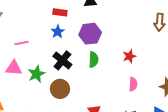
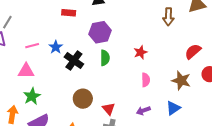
blue star: (58, 32) -> (56, 47), moved
green star: (36, 74) -> (32, 96), moved
brown circle: (60, 89) -> (83, 99), moved

